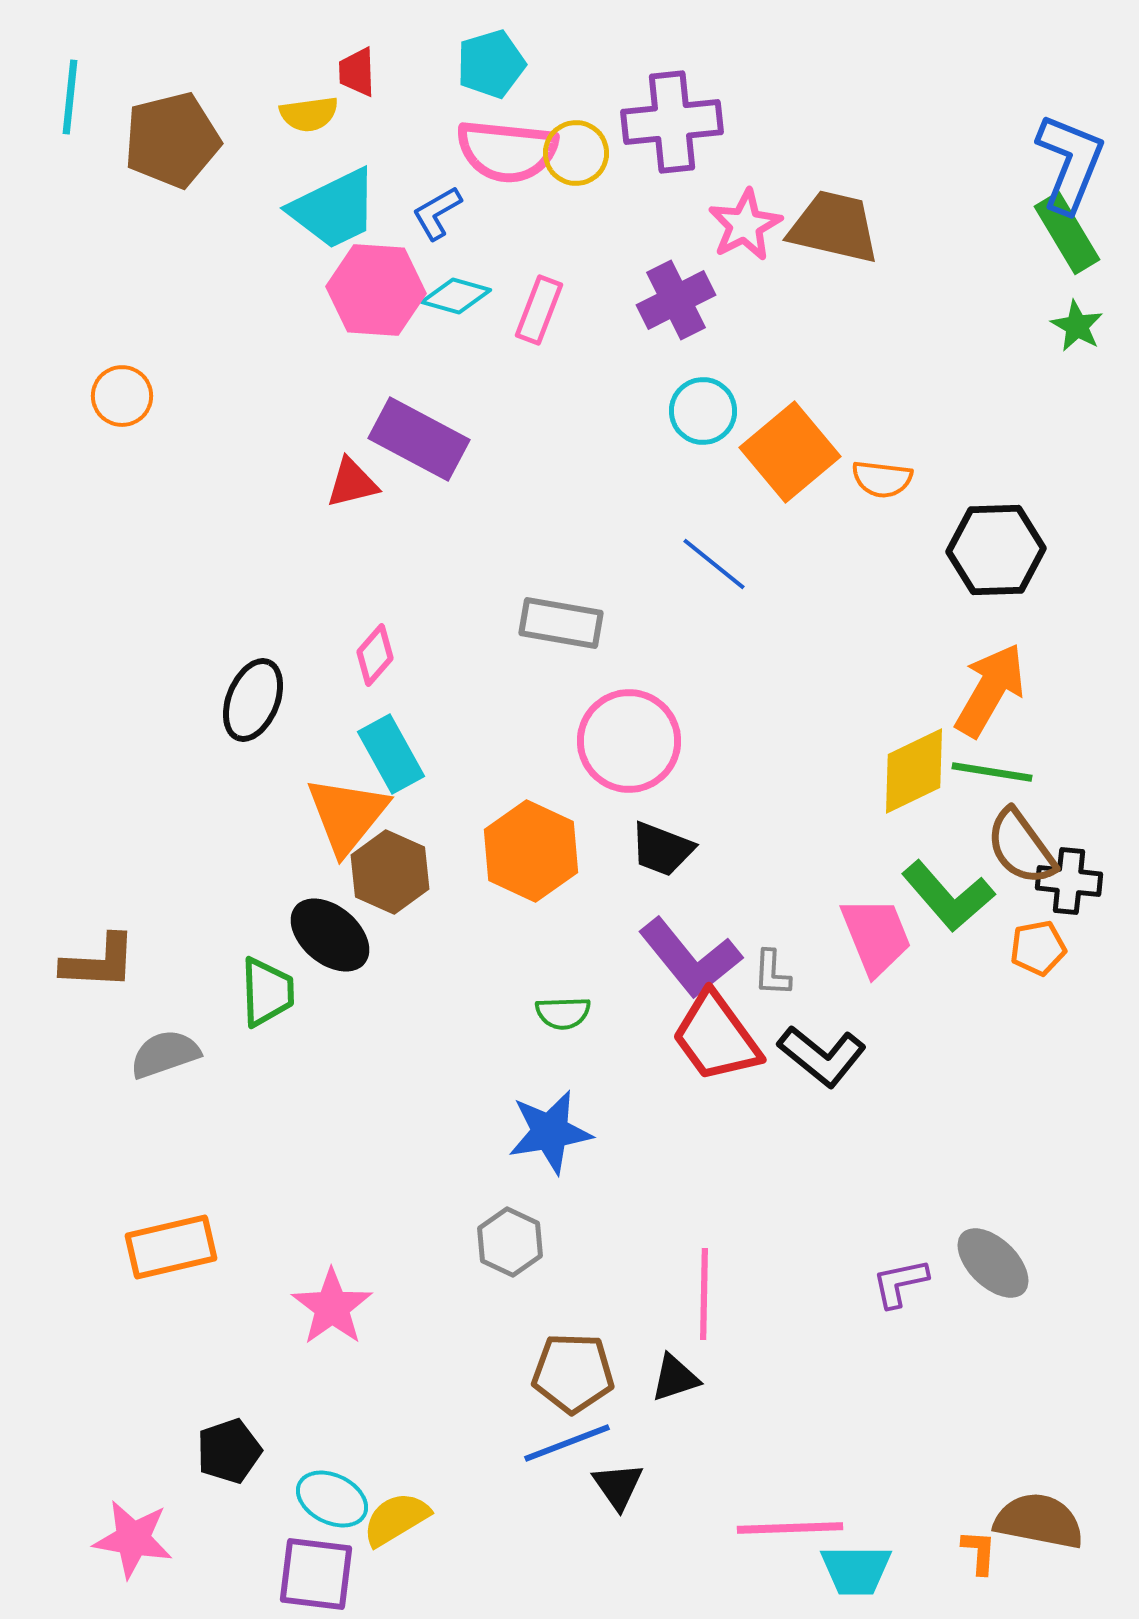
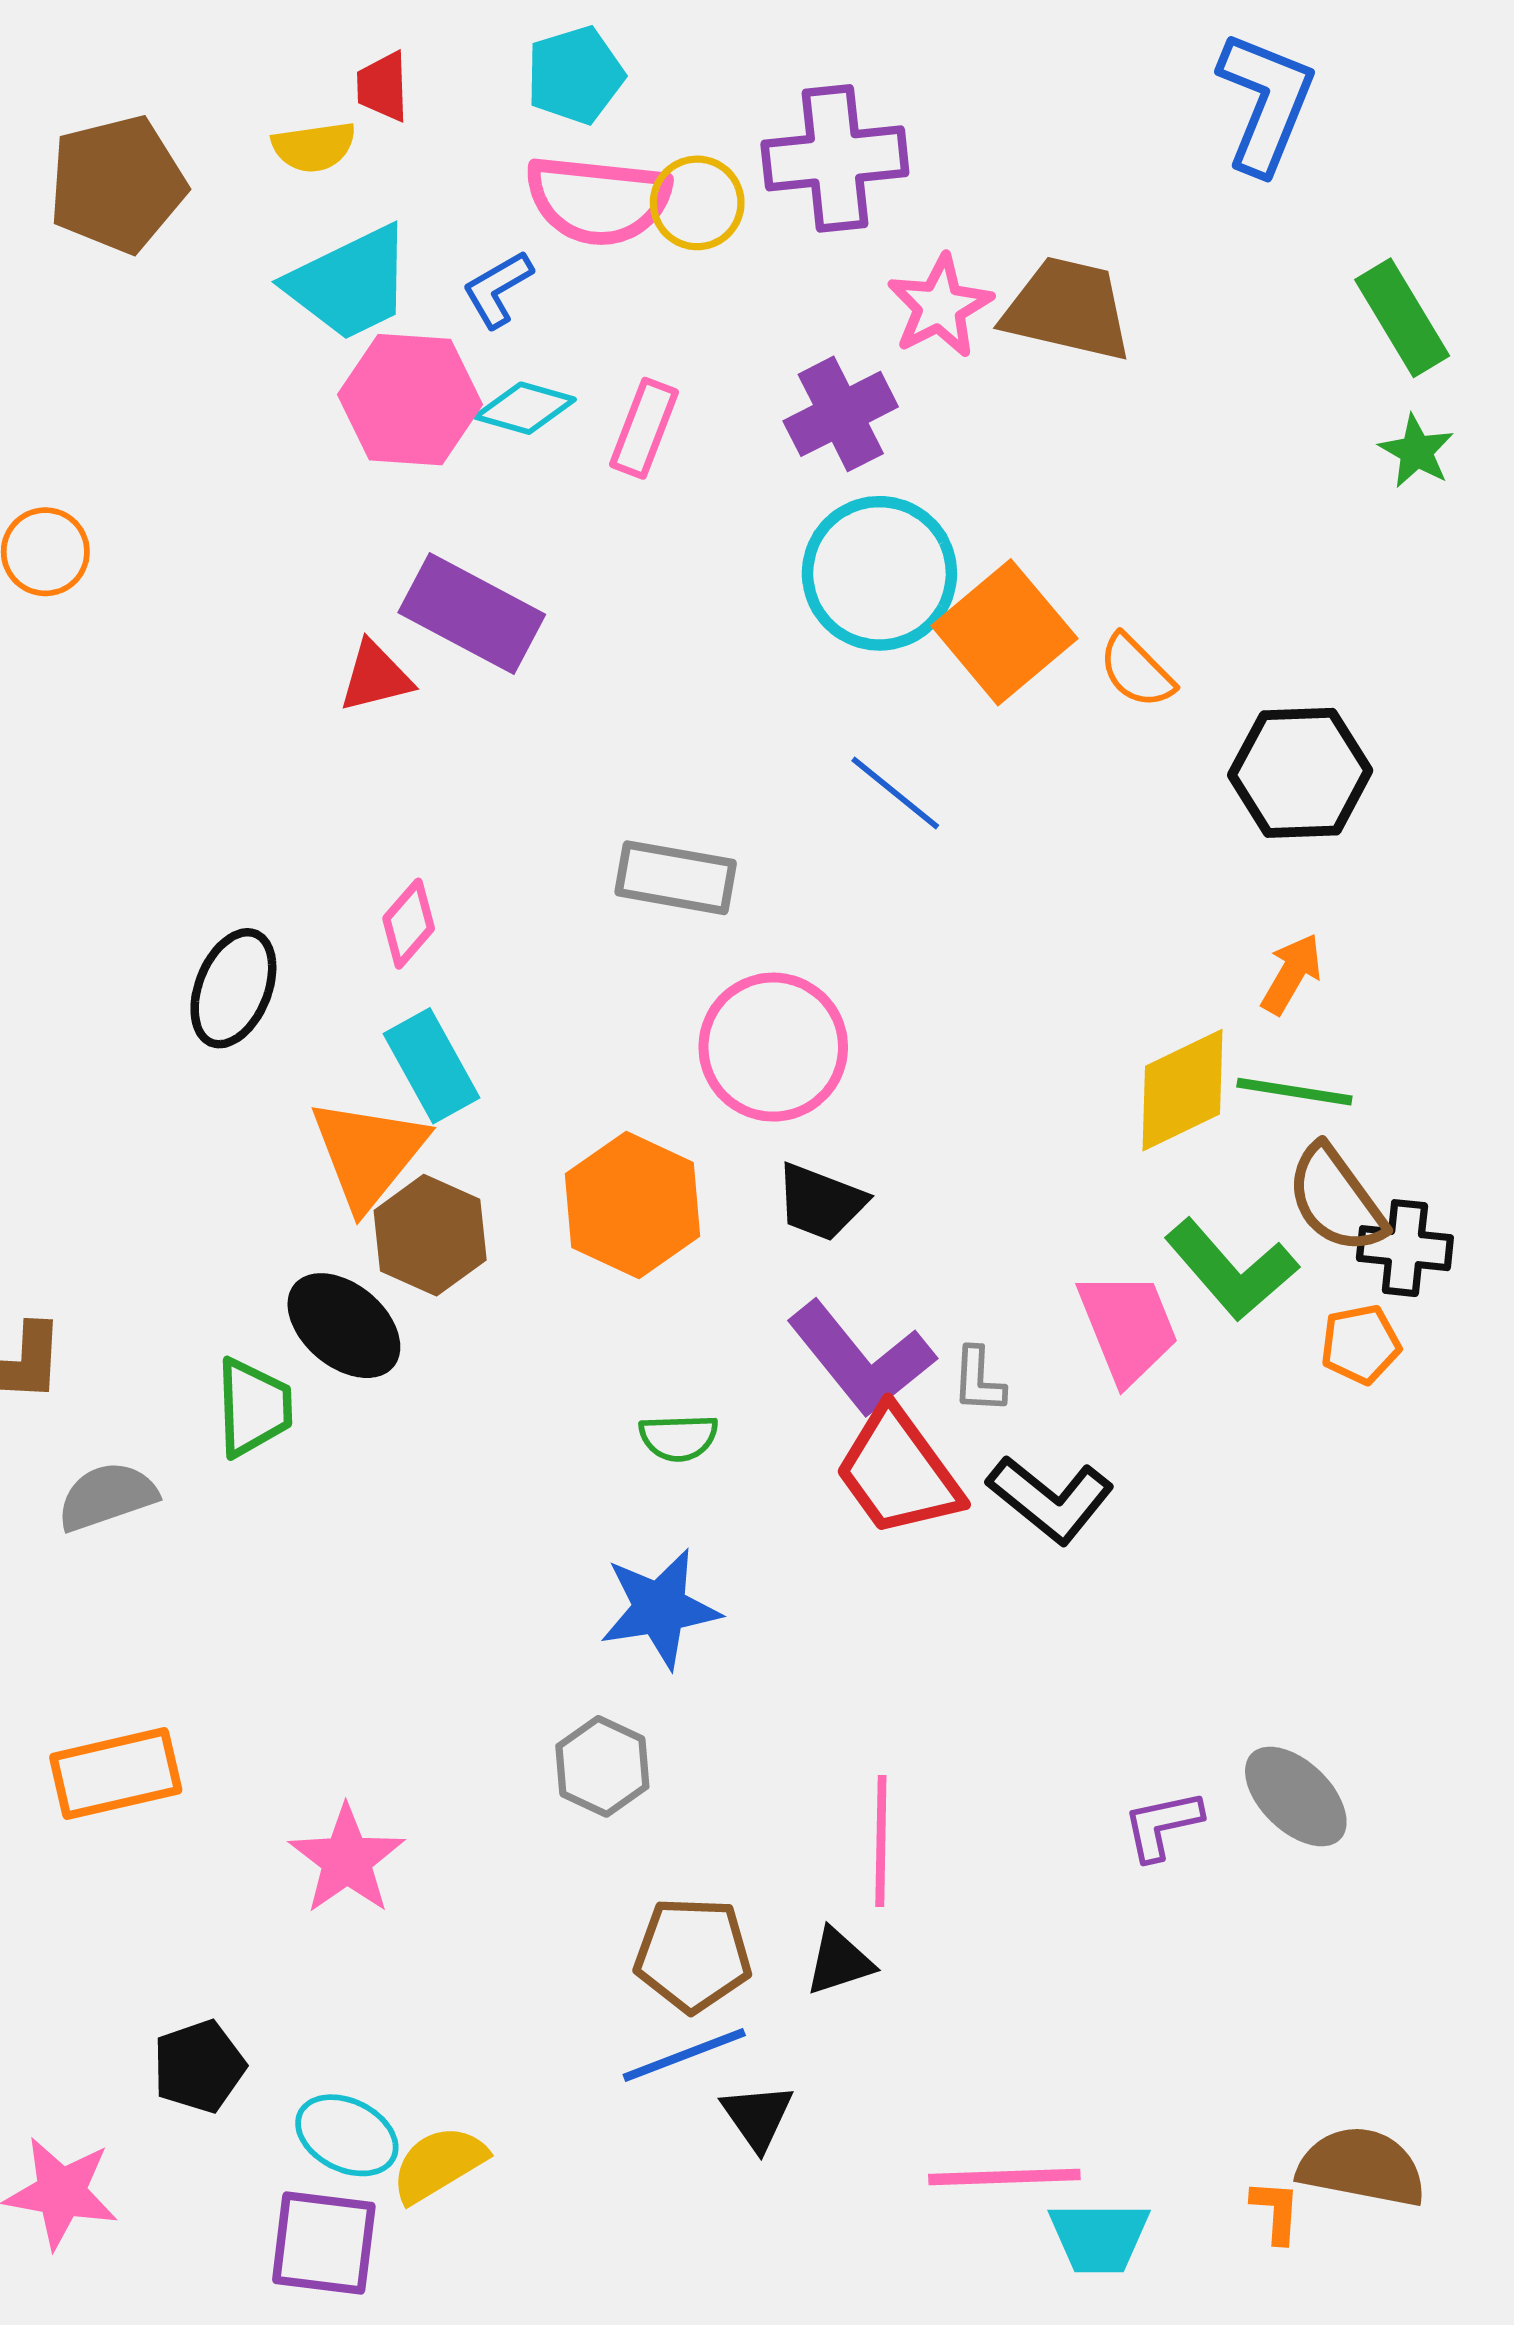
blue L-shape: (1070, 163) -> (1266, 102), moved
cyan circle: (703, 411) -> (879, 573), size x1.6
orange semicircle: (882, 479) -> (1136, 671), turned 38
orange arrow: (990, 690) -> (1292, 974), size x0.6

